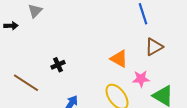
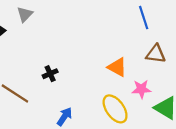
brown triangle: (154, 47) -> (156, 54), turned 36

